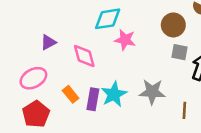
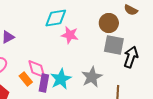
gray square: (179, 52) -> (114, 45), size x1.5
pink diamond: (84, 56) -> (37, 69), moved
gray star: (152, 92) -> (92, 77), turned -30

